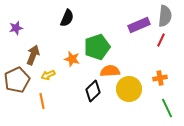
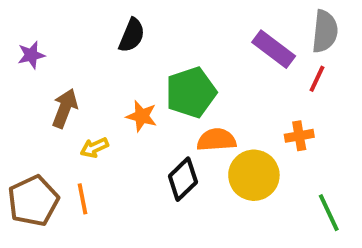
purple rectangle: (139, 25) -> (274, 49), turned 60
orange cross: (160, 78) -> (299, 136), moved
brown pentagon: (17, 80) -> (33, 201), moved

